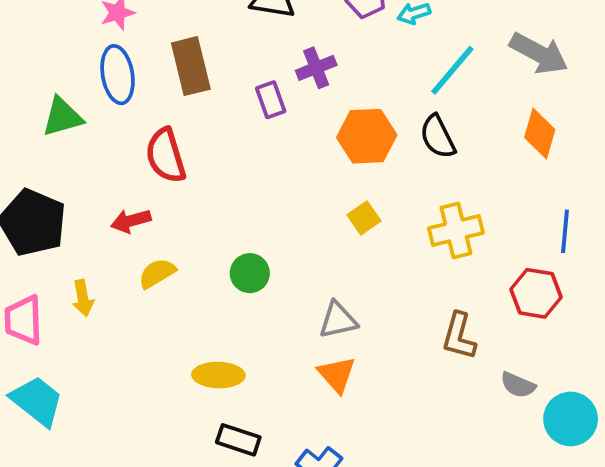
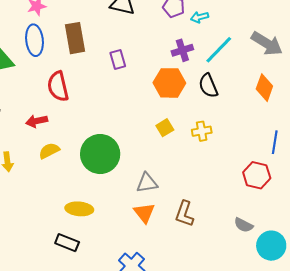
purple cross: (316, 68) -> (182, 50), moved
yellow cross: (456, 230) -> (202, 131), moved, size x0.7
green circle: (250, 273) -> (100, 154), size x1.8
brown L-shape: (459, 336) -> (184, 214), moved
black rectangle: (238, 440) -> (67, 243), moved

